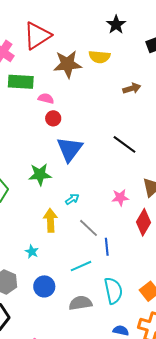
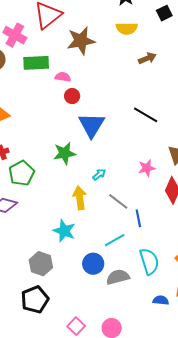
yellow semicircle: (99, 57) -> (127, 28), moved
cyan star: (32, 252) -> (64, 231), size x1.6
blue circle: (44, 286) -> (93, 264), moved

